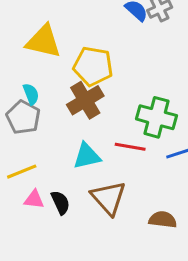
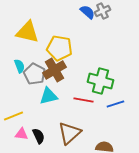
gray pentagon: (23, 117) -> (34, 74), moved
cyan triangle: (87, 156) -> (48, 96), moved
brown triangle: (108, 198) -> (69, 133), turned 30

